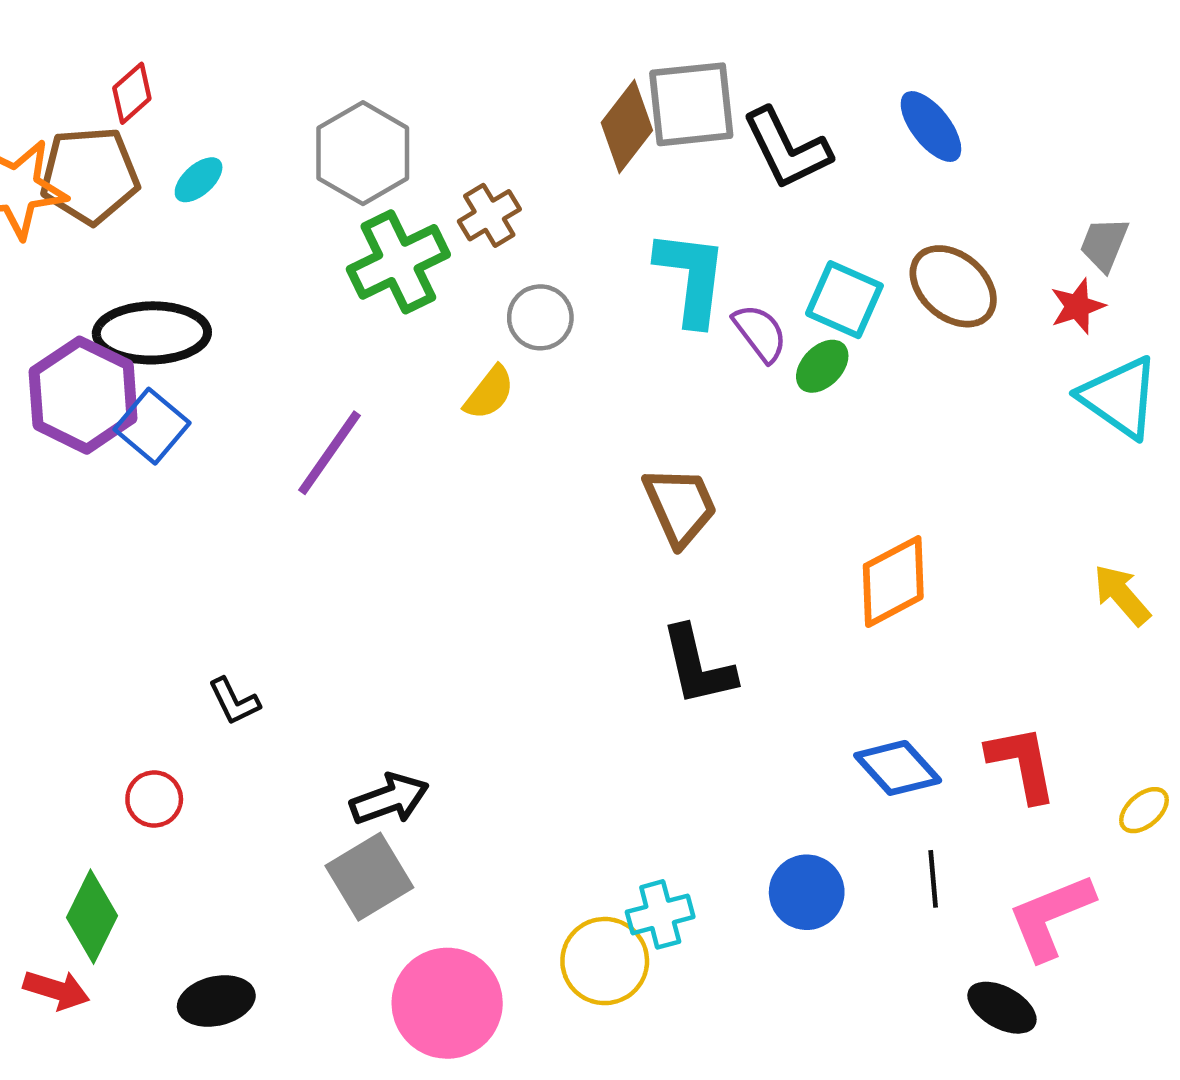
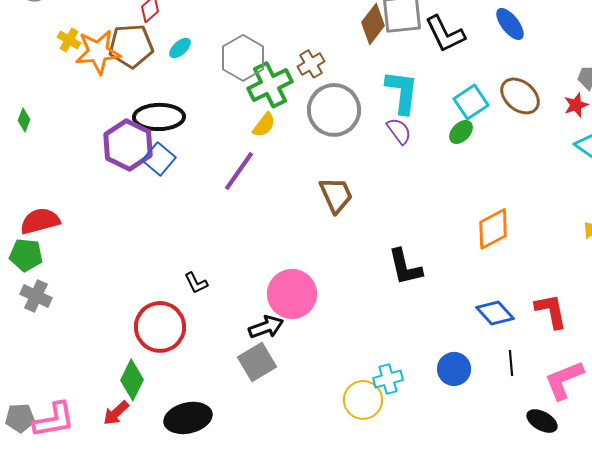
gray hexagon: (363, 153) -> (243, 58), moved
cyan square: (844, 300) -> (471, 102), turned 32
gray circle: (540, 317) -> (334, 110), size x1.8
purple semicircle: (760, 333) -> (399, 131), moved
yellow semicircle: (489, 393) -> (264, 125), moved
brown trapezoid: (680, 506) -> (336, 195), moved
red circle: (154, 799) -> (160, 327), size x2.0
red arrow: (56, 990) -> (116, 413), turned 120
black ellipse: (216, 1001) -> (188, 418), size x1.4
pink circle: (447, 1003) -> (292, 294), moved

